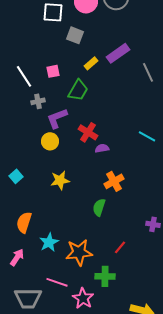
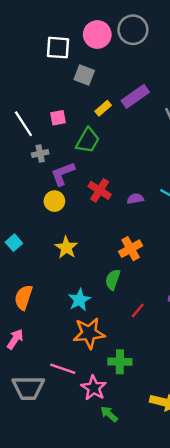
purple semicircle: (102, 148) -> (135, 199), moved
yellow star: (60, 180) -> (66, 247), turned -30
cyan star: (49, 242) -> (79, 300), moved
red line: (120, 247) -> (138, 311), moved

